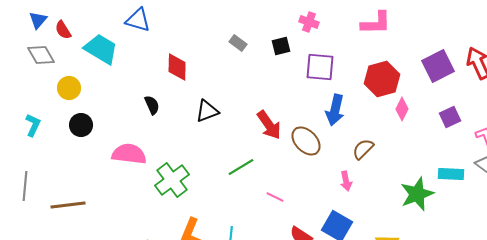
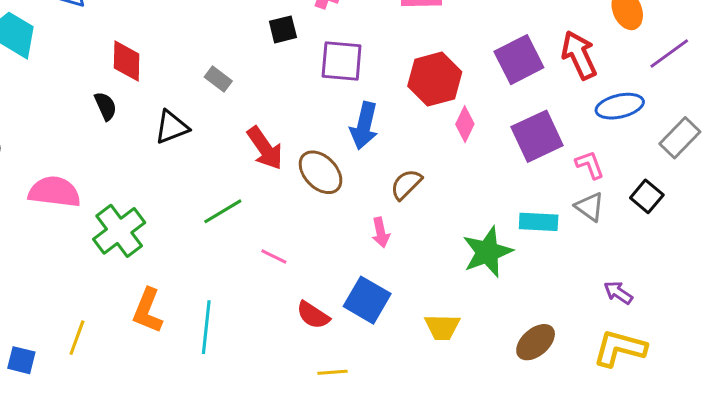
gray rectangle: (238, 43) -> (218, 79), moved
black semicircle: (152, 105) -> (106, 106), moved
purple square: (450, 117) -> (537, 136), size x1.6

